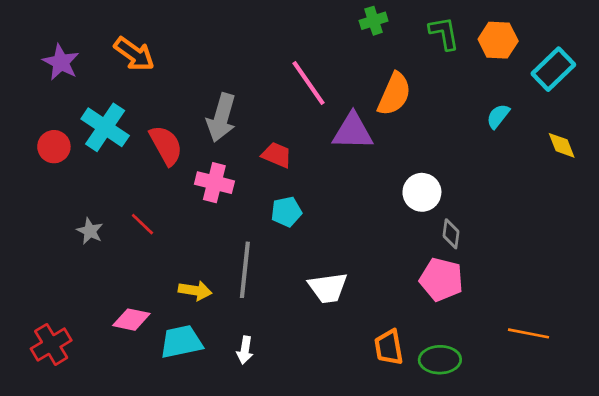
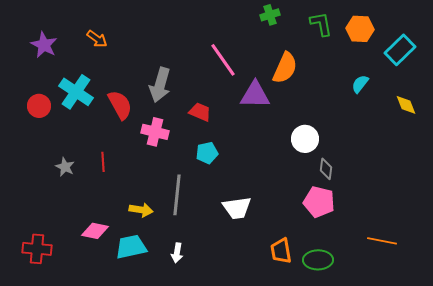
orange arrow: (134, 54) -> (97, 39), size x0.7
red line: (142, 224) -> (103, 162), turned 42
red cross: (51, 344) -> (37, 249), turned 36

